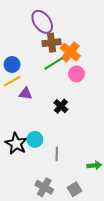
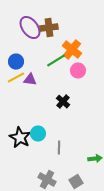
purple ellipse: (42, 22) -> (30, 28), moved
brown cross: (52, 43) -> (49, 28), moved
purple triangle: (26, 94) -> (30, 80), moved

